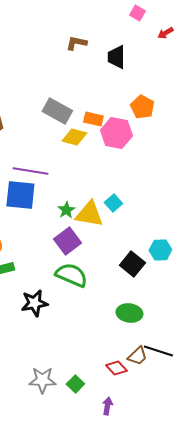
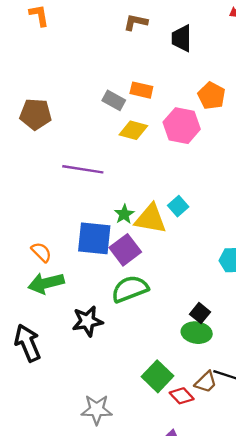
gray rectangle: (57, 111) -> (114, 100), size x0.7
orange rectangle: (93, 119) -> (141, 90), moved
blue square: (20, 195) -> (94, 238), moved
black square: (132, 264) -> (200, 313), moved, size x0.7
green semicircle: (71, 275) -> (130, 289), turned -44
green square: (75, 384) -> (158, 376), moved, size x1.5

